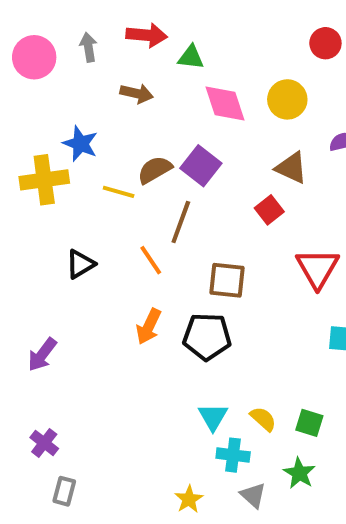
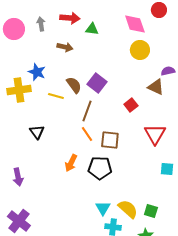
red circle: (325, 43) -> (159, 10), moved
pink diamond: (225, 103) -> (135, 24), moved
brown triangle: (291, 168) -> (156, 87), moved
brown semicircle: (155, 170) -> (74, 85), turned 84
orange line: (151, 260) -> (87, 134), moved
black triangle: (80, 264) -> (37, 132), turned -35
purple arrow: (42, 355) -> (18, 177), turned -48
yellow semicircle: (263, 419) -> (128, 209), size x1.5
purple cross: (44, 443) -> (19, 221), size x1.6

